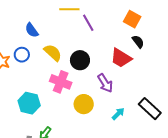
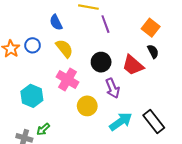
blue semicircle: (32, 30) -> (56, 22), moved
black circle: (80, 60) -> (101, 62), moved
cyan arrow: (118, 114) -> (121, 121), size x1.6

